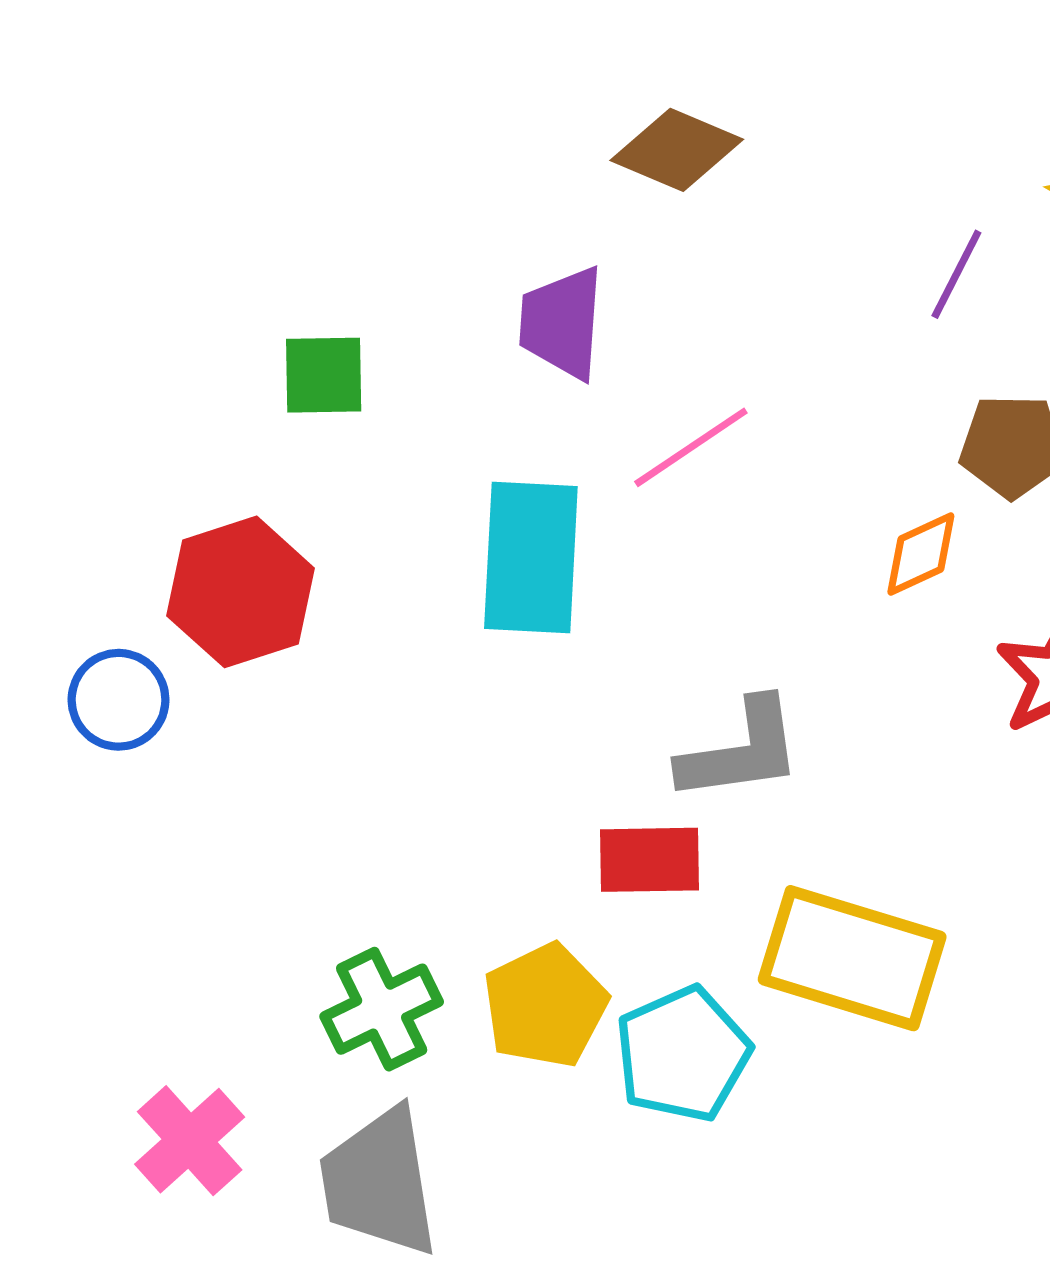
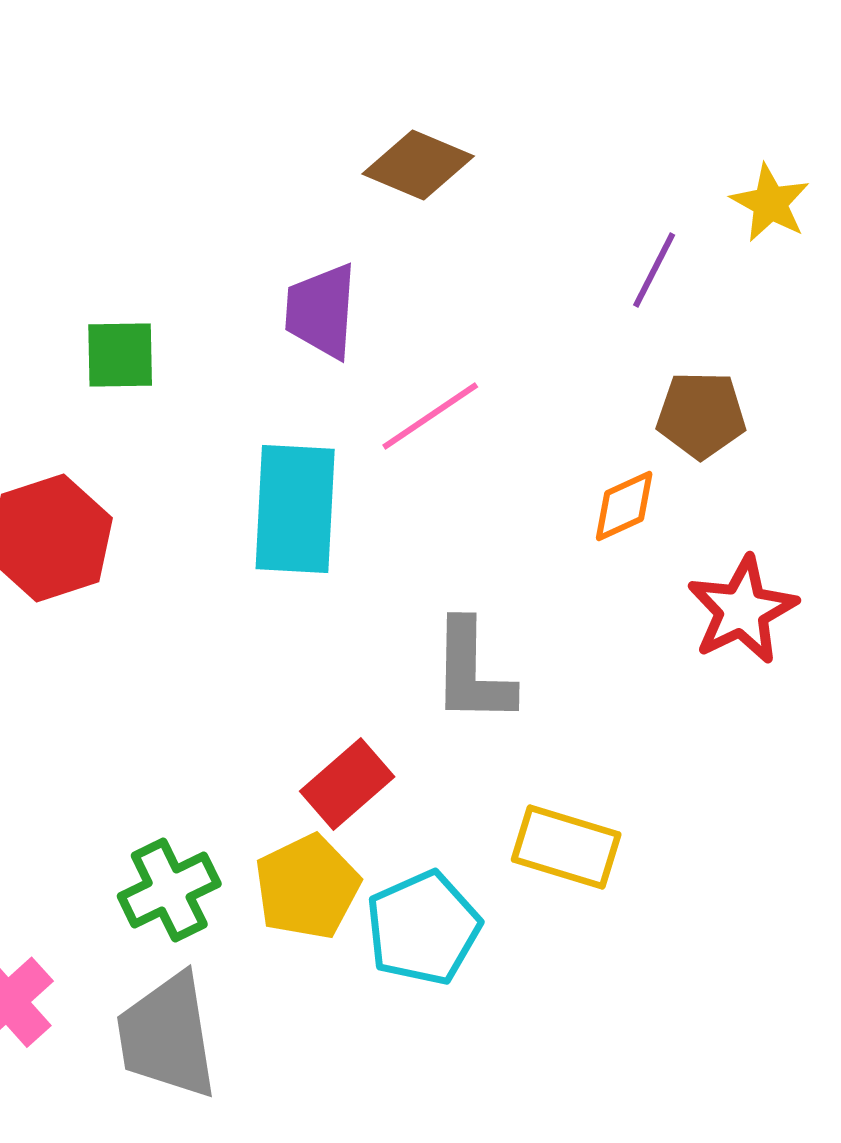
gray L-shape: (741, 751) -> (472, 672), turned 99
red rectangle: (649, 860) -> (347, 784), moved, turned -40
yellow rectangle: (852, 958) -> (566, 847), size x0.7

